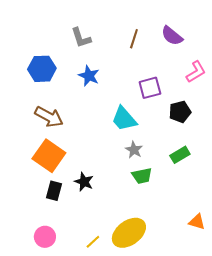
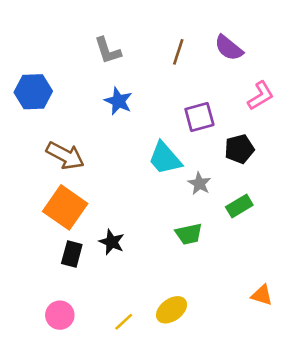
blue hexagon: (42, 69) -> (33, 92), moved
gray star: (134, 150) -> (199, 183), moved
yellow ellipse: (129, 233) -> (172, 310), size x0.7

